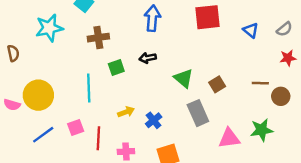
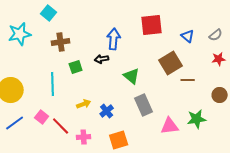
blue arrow: (152, 18) -> (114, 39), moved
brown line: (260, 83) -> (188, 80), moved
brown square: (217, 84) -> (171, 63), moved, size x1.6
brown circle: (281, 96) -> (220, 95), moved
pink square: (76, 128) -> (42, 117), turned -32
red line: (98, 138) -> (61, 126), turned -48

